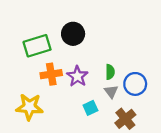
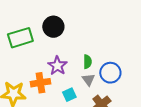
orange cross: (51, 74) -> (40, 83), moved

